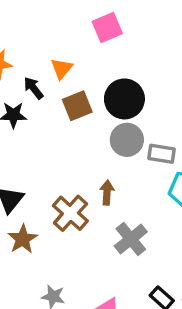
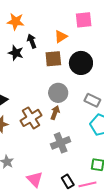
orange triangle: (62, 68) -> (61, 37), moved
gray circle: (127, 140) -> (58, 93), moved

